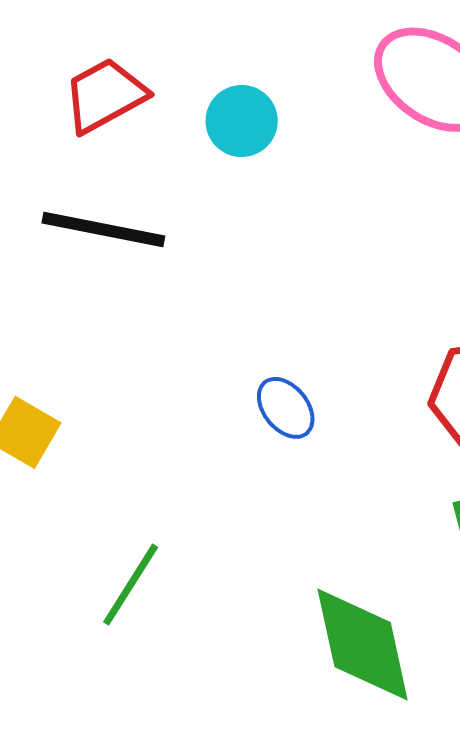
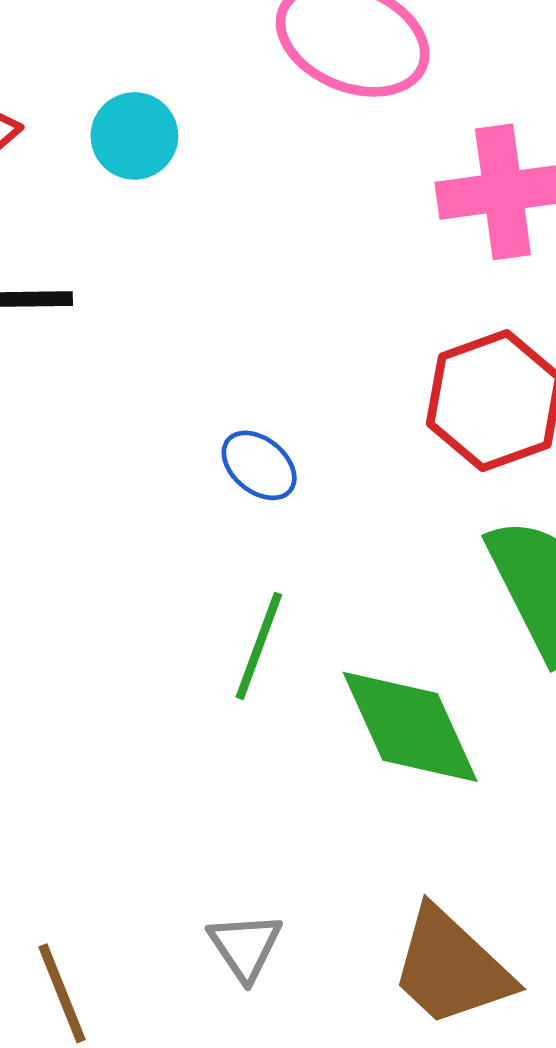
green line: (131, 585) -> (259, 646), moved

